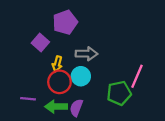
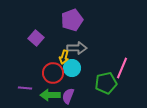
purple pentagon: (65, 22) -> (72, 20), moved
yellow arrow: (57, 64) -> (64, 57), moved

